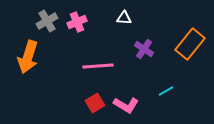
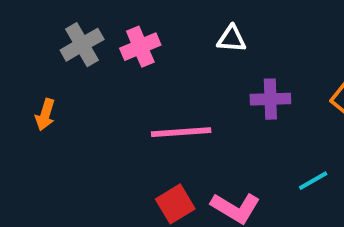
purple cross: (144, 49) -> (270, 99), turned -36
orange arrow: (28, 57) -> (45, 115), size x0.5

